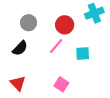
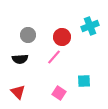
black semicircle: (20, 48) -> (20, 59), turned 42
cyan square: (83, 54) -> (84, 81), moved

